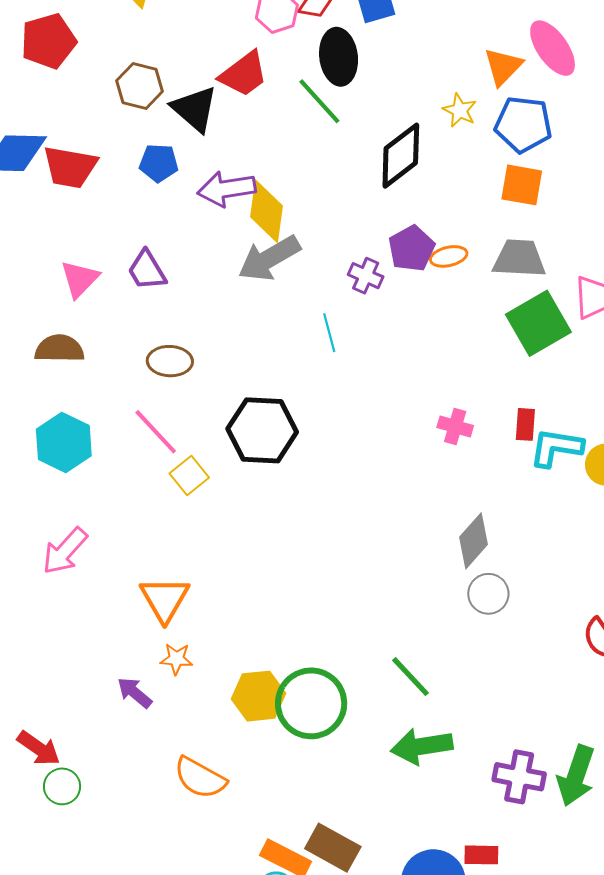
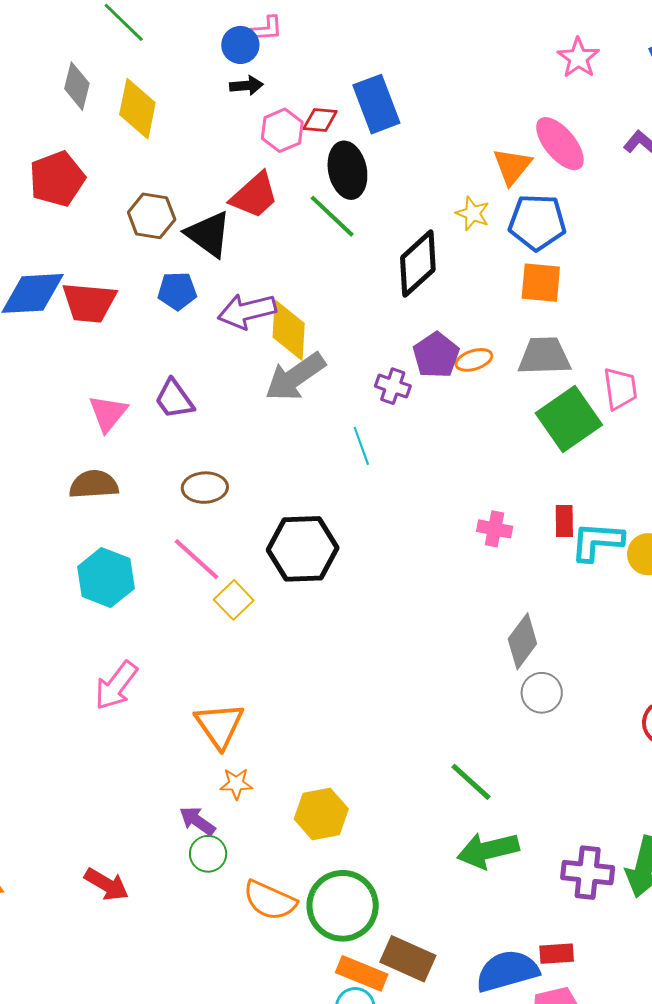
green circle: (311, 703) -> (343, 906), moved
green circle: (62, 786) -> (208, 854), moved

